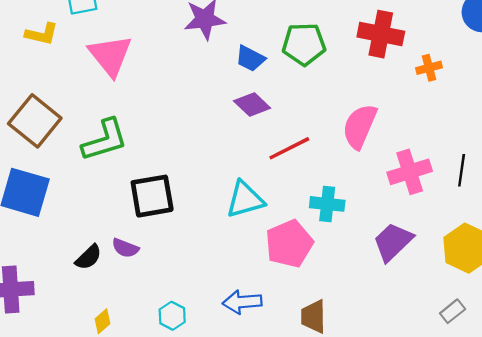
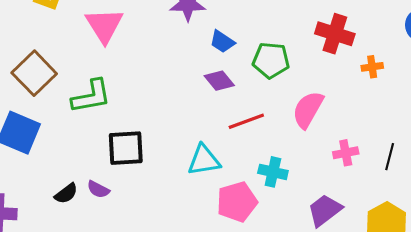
green pentagon: (304, 44) -> (271, 60), moved
pink cross: (410, 172) -> (346, 153), size x0.7

